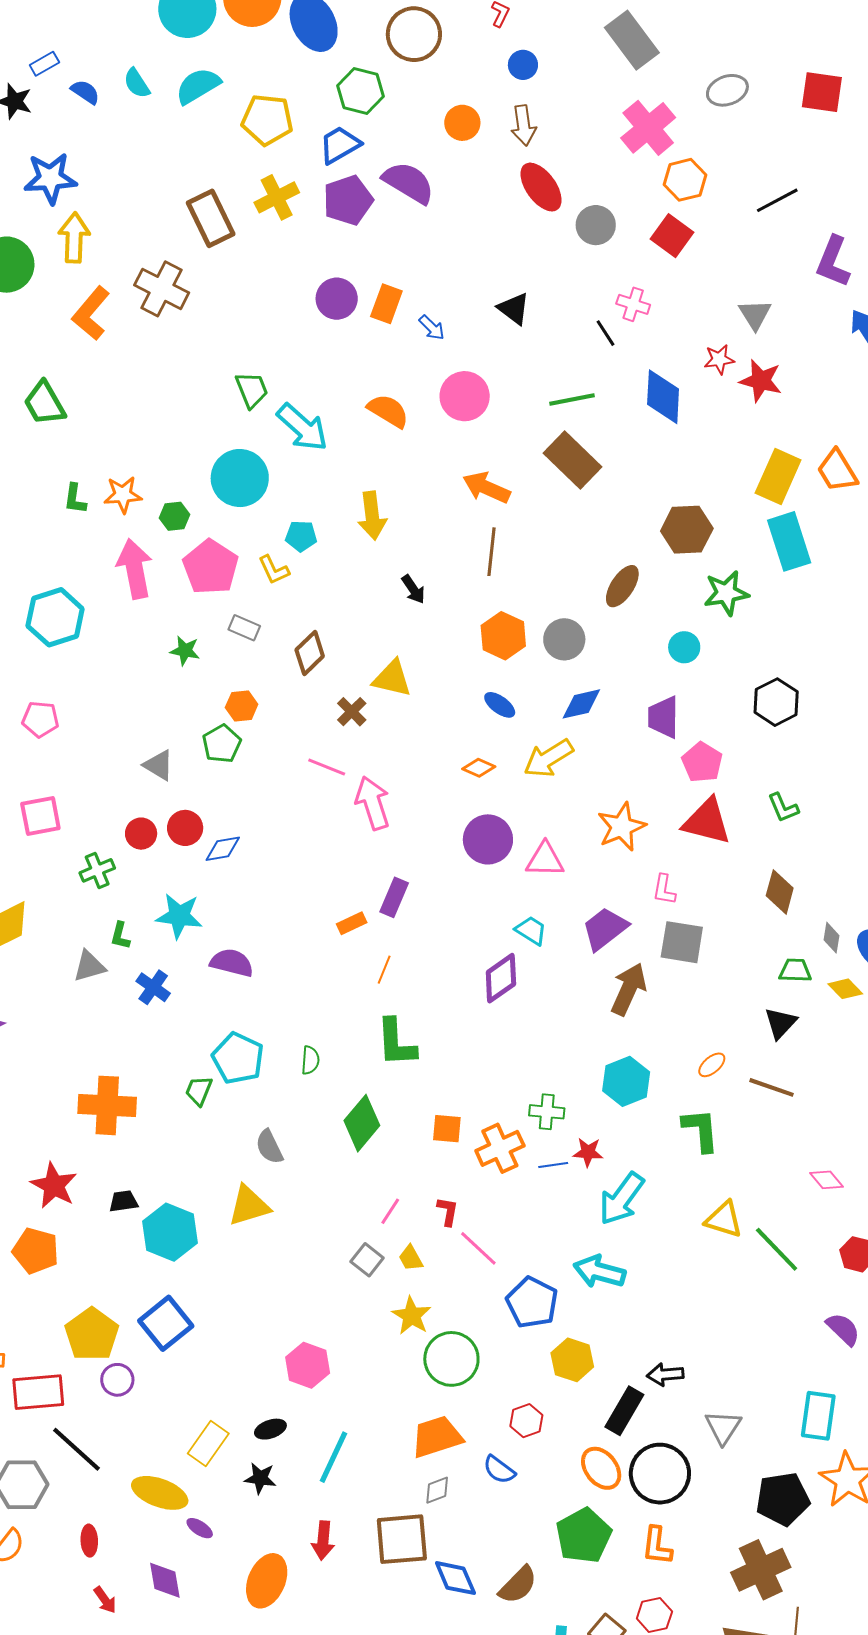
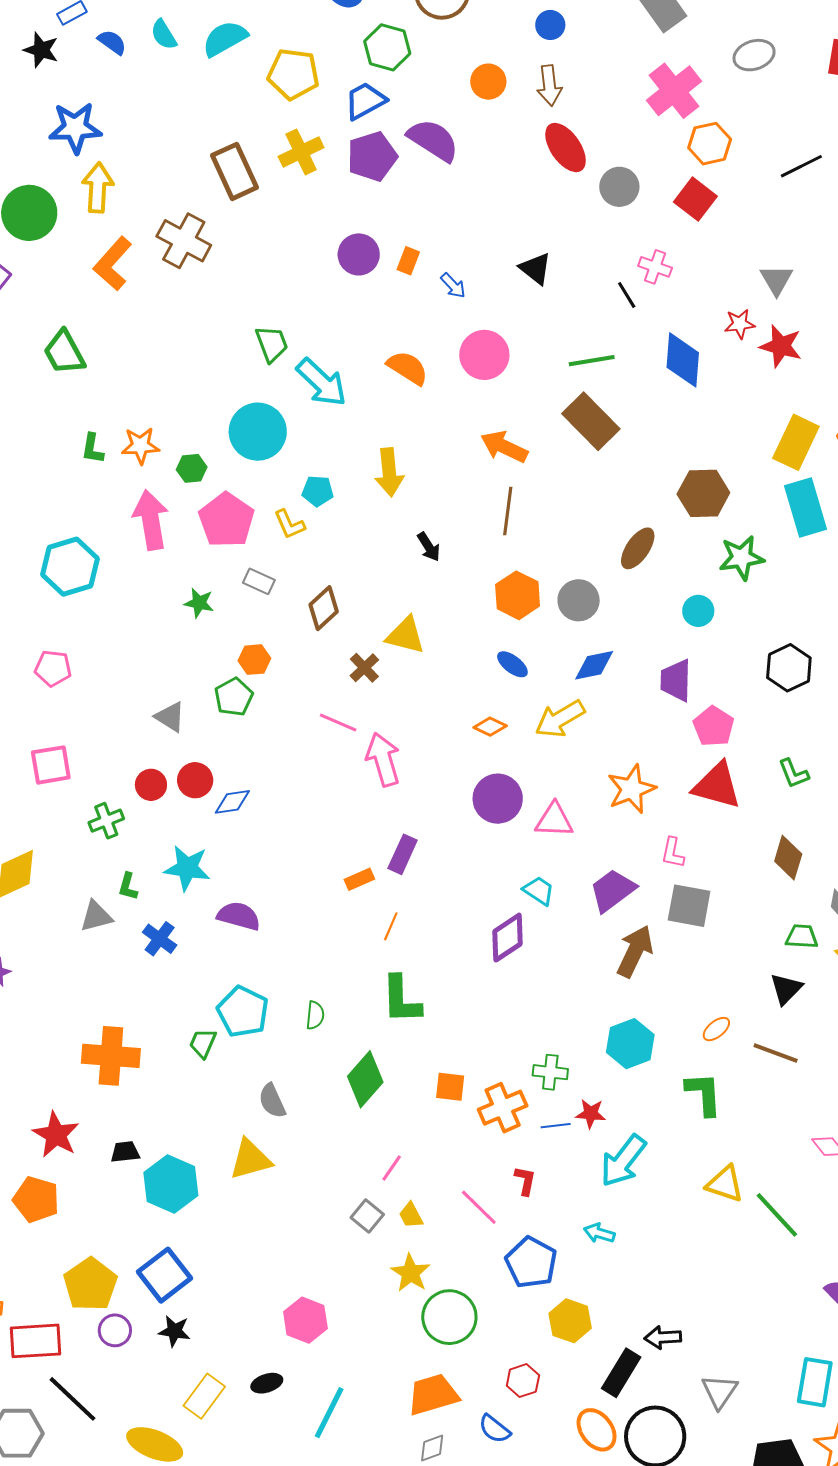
orange rectangle: (386, 304) -> (408, 261), size x0.7
red L-shape: (448, 1211) -> (525, 1181), moved
cyan arrow: (599, 1272) -> (599, 1233), size x0.6
black star: (260, 1478) -> (174, 1331), moved

